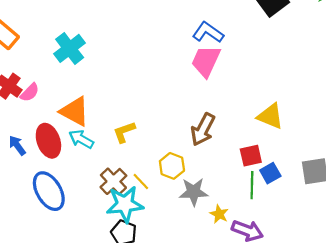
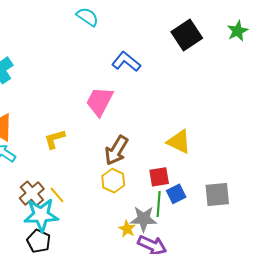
pink trapezoid: (206, 61) -> (99, 101), moved
yellow L-shape: (124, 132) -> (55, 139), moved
yellow hexagon: (172, 166) -> (113, 181), moved
gray star: (194, 192) -> (144, 219), moved

